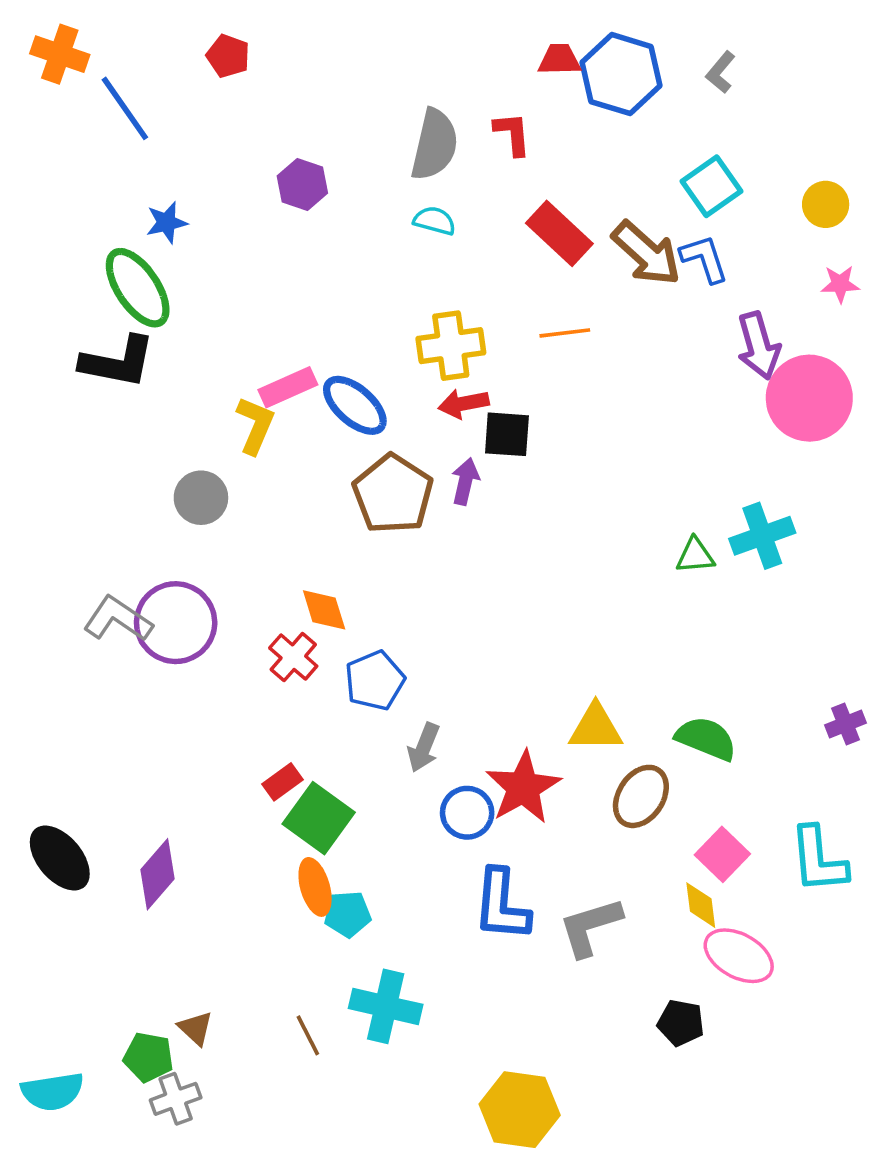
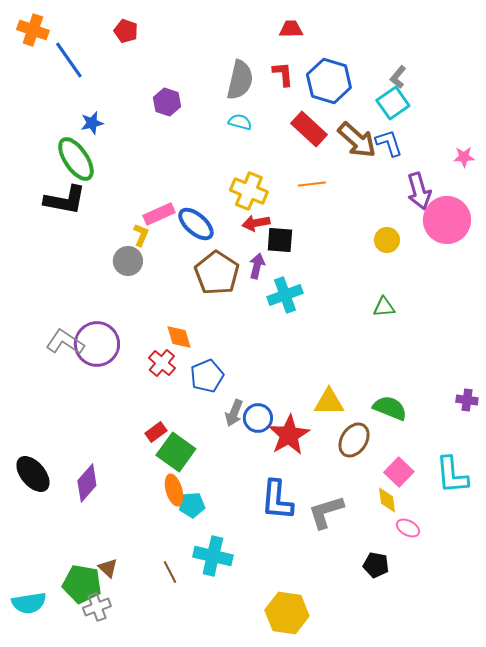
red trapezoid: (559, 60) -> (291, 29), moved
gray L-shape: (721, 72) -> (398, 77), moved
blue hexagon: (621, 74) -> (329, 81), moved
yellow circle: (826, 204) -> (387, 240), moved
yellow cross: (451, 346) -> (249, 191), turned 30
yellow L-shape: (255, 425) -> (141, 235), size x0.7
gray circle: (201, 498) -> (128, 261), moved
cyan cross: (762, 536) -> (285, 295), moved
purple cross: (845, 724) -> (467, 400), turned 30
blue circle: (467, 813) -> (258, 418), moved
pink ellipse: (739, 956) -> (408, 528), size x0.6
green pentagon: (148, 1057) -> (82, 584), size x1.4

